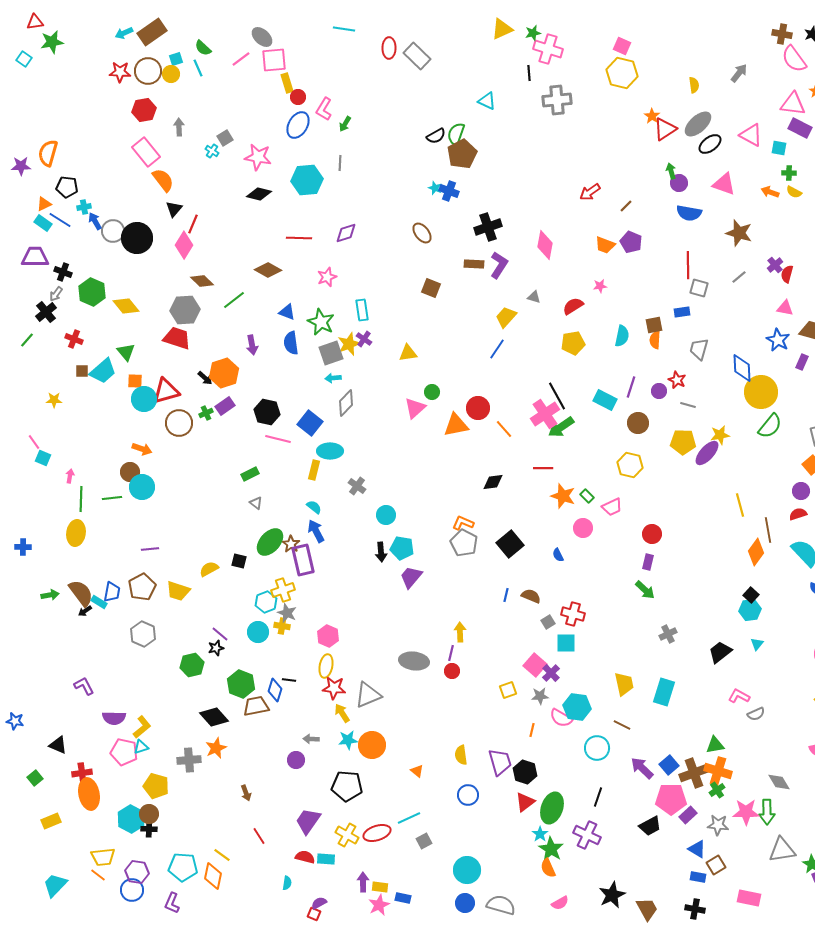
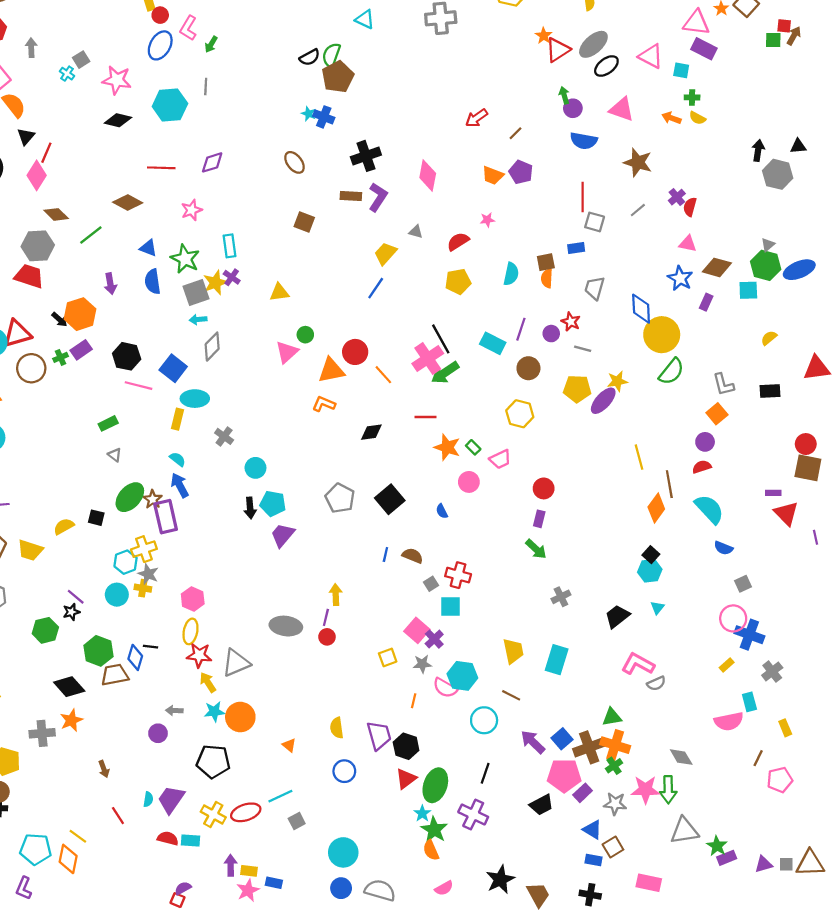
orange L-shape: (463, 523) -> (324, 404), moved
pink L-shape: (739, 696) -> (638, 664), size x1.4
cyan semicircle: (287, 883) -> (148, 799), moved

